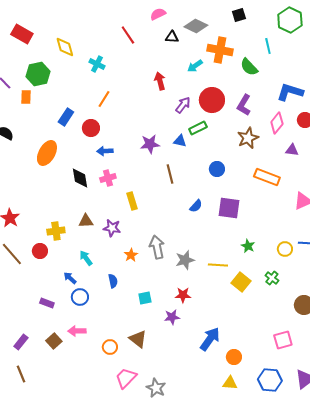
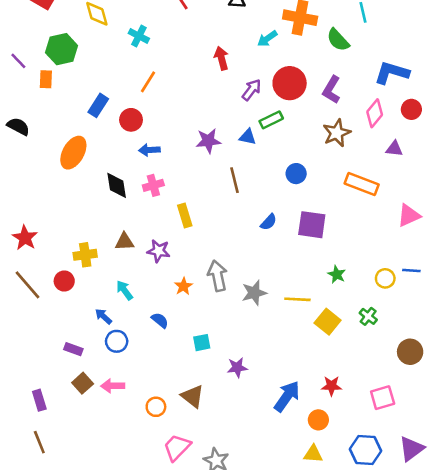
blue semicircle: (113, 281) -> (160, 320), turned -40
red star: (183, 295) -> (331, 386), moved
brown square: (54, 341) -> (83, 383), moved
purple rectangle: (21, 342) -> (39, 400), turned -56

